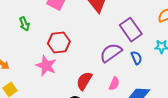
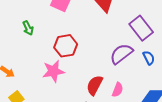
pink star: (46, 66) -> (53, 71), turned -30
pink semicircle: (114, 84) -> (118, 90), moved

